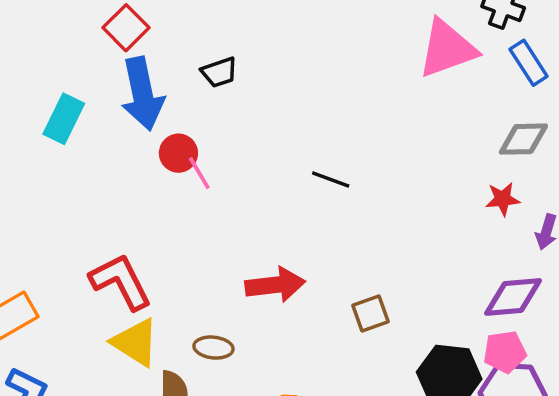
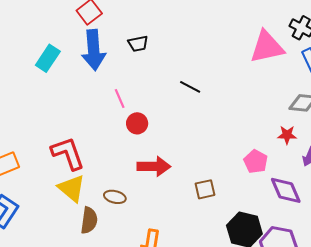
red circle: (178, 153) -> (137, 123), moved
black line: (331, 179) -> (190, 87), moved
purple diamond: (513, 297) -> (286, 190), turned 64
pink pentagon: (505, 352) -> (256, 162), moved, turned 30

